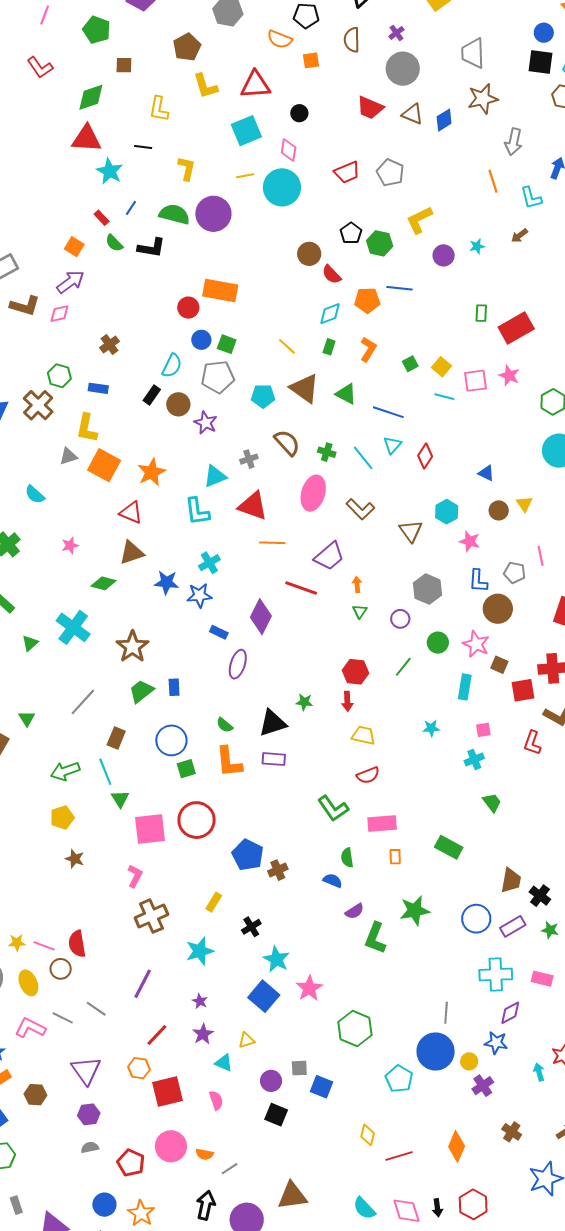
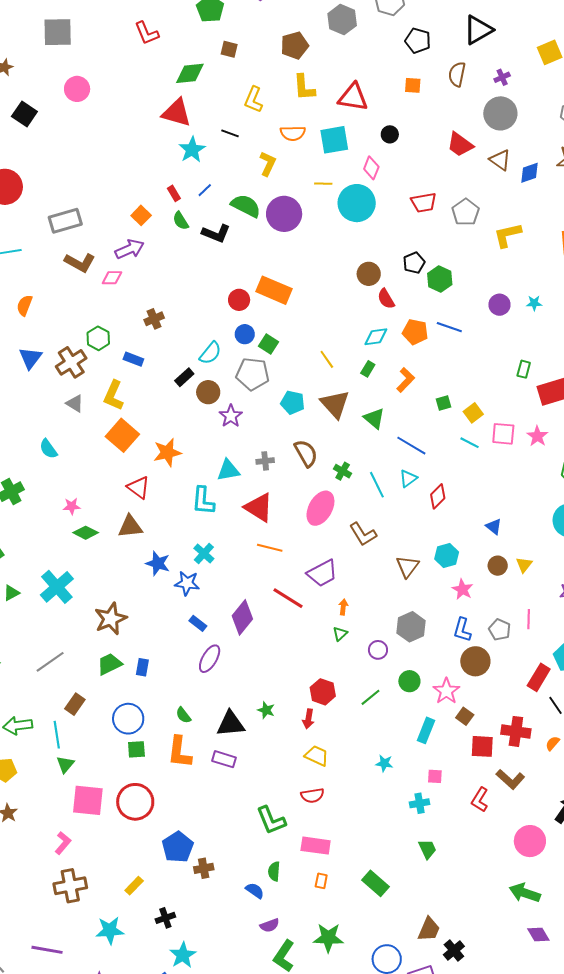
orange semicircle: (280, 39) -> (293, 133), moved, turned -35
yellow L-shape: (419, 220) -> (507, 235), moved
gray triangle: (68, 456) -> (75, 403), moved, turned 36
cyan cross: (209, 563) -> (204, 553), turned -30
green diamond: (103, 583) -> (86, 533), moved
purple line: (143, 984) -> (47, 950), turned 60

